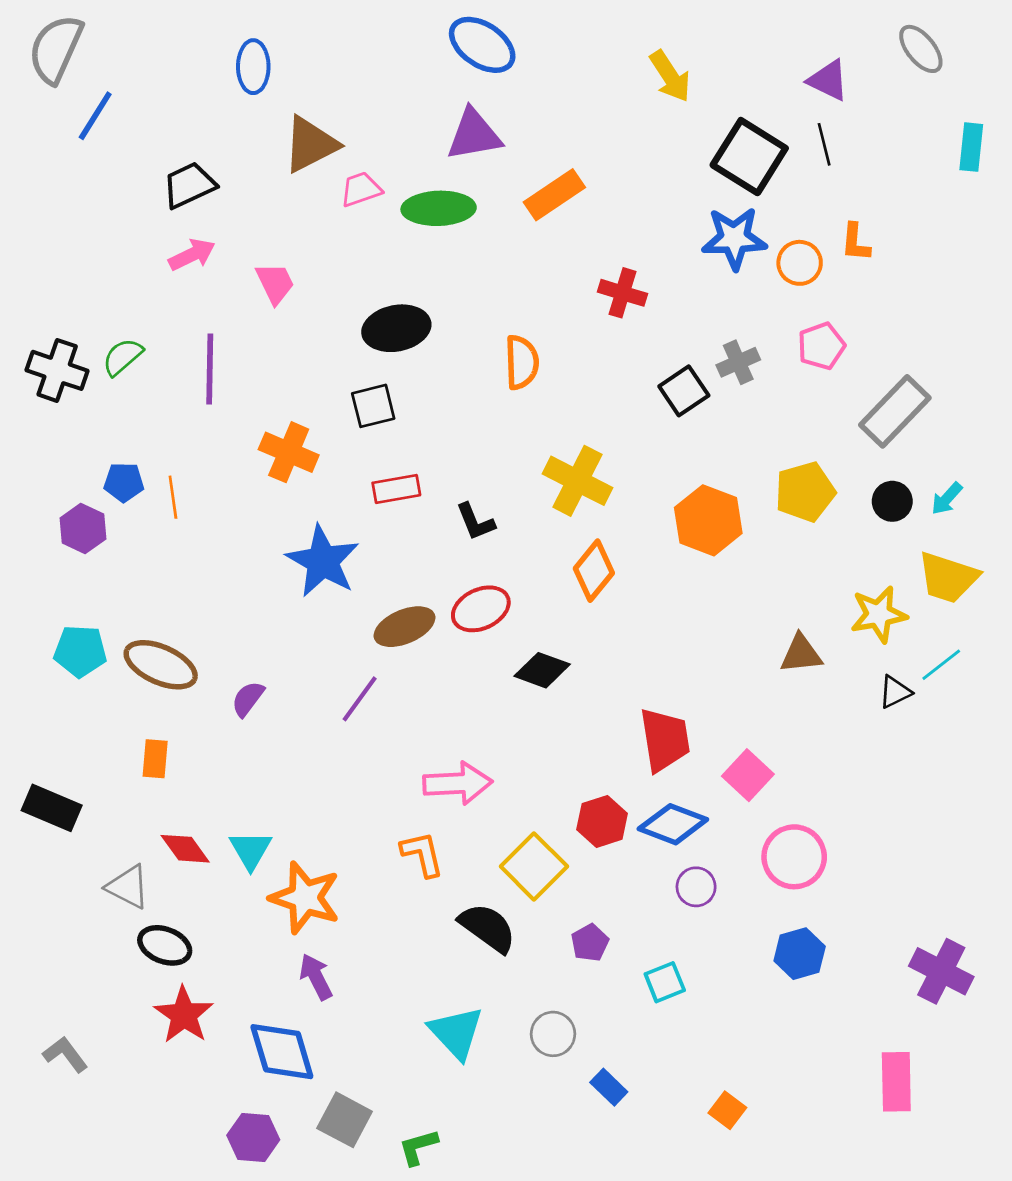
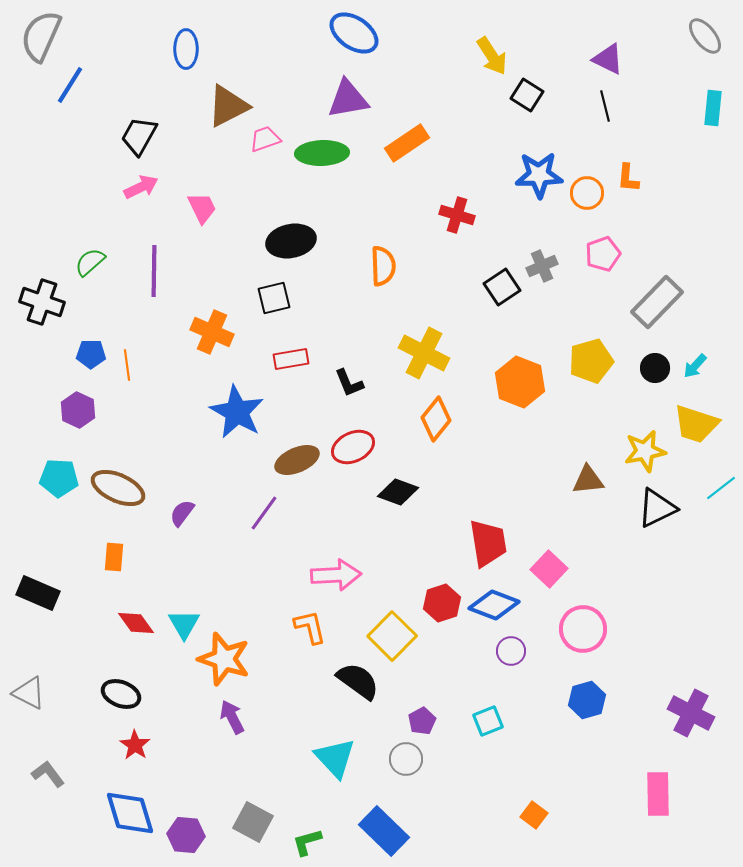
gray ellipse: (921, 49) -> (705, 36), moved
black square: (749, 157) -> (527, 95), moved, size x0.6
black trapezoid: (189, 185) -> (139, 136), turned -36
black cross: (57, 370) -> (42, 302), moved
purple hexagon: (83, 529) -> (78, 410), moved
cyan line: (941, 665) -> (721, 488), moved
black triangle: (895, 692) -> (657, 508), size x1.6
gray triangle: (128, 887) -> (29, 693), moved
purple pentagon: (590, 943) -> (422, 721), moved
red star: (184, 1015) -> (135, 745), size x0.7
blue diamond: (282, 1052) -> (130, 813), moved
blue rectangle: (609, 1087) -> (384, 831), moved, size x1.8

